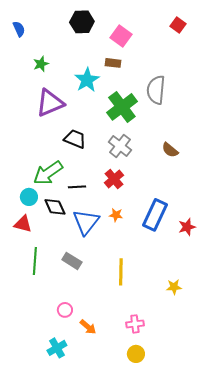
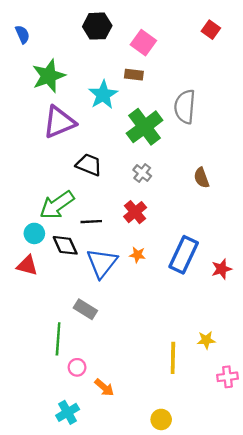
green star: (41, 64) -> (49, 76), size x1.8
gray cross: (120, 146) -> (142, 173), size x0.7
brown semicircle: (170, 150) -> (201, 178), turned 30
green line: (35, 261) -> (58, 339), moved
yellow line: (121, 272) -> (173, 358), moved
pink cross: (135, 324) -> (228, 377), moved

